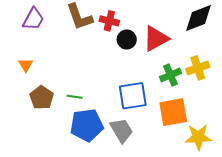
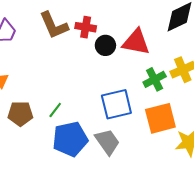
red triangle: (156, 39) -> (136, 42), turned 44
green line: (75, 97) -> (55, 110), turned -56
brown pentagon: (42, 98) -> (20, 114), turned -30

